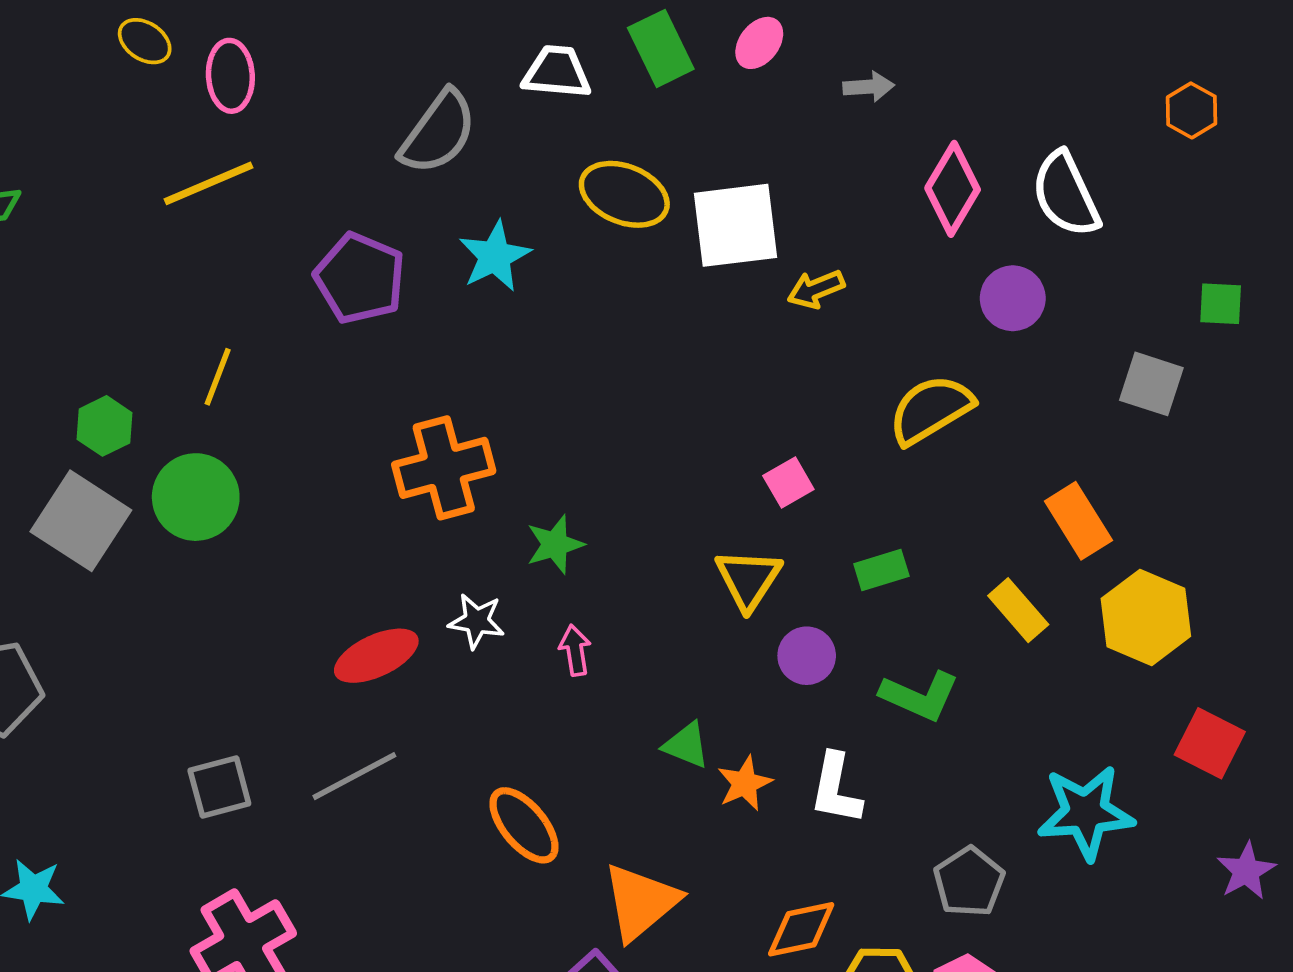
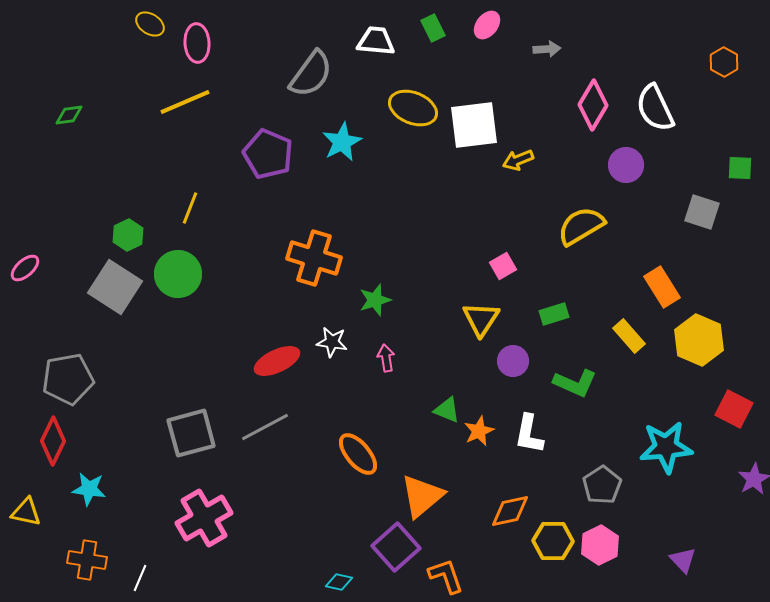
green rectangle: (661, 48) -> (433, 28), size x0.7
orange cross: (444, 468) -> (314, 258), turned 32
gray square: (219, 787) -> (191, 433), size x1.4

